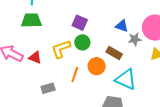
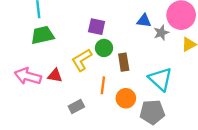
brown rectangle: (114, 53) -> (124, 62), moved, turned 63
orange circle: (97, 66) -> (126, 98), moved
cyan triangle: (126, 79) -> (160, 79), turned 30

